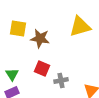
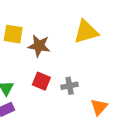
gray cross: (61, 80) -> (70, 86), moved

